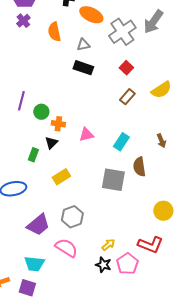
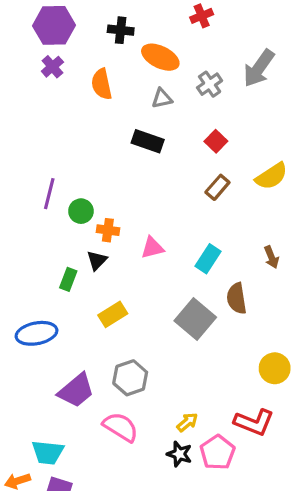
gray cross: (122, 32) -> (210, 84), size x0.6
gray triangle: (83, 45) -> (162, 98), moved
gray square: (113, 180) -> (195, 319), turned 30
cyan trapezoid: (34, 264) -> (48, 452), moved

